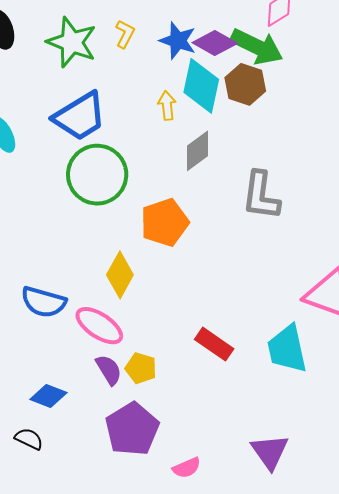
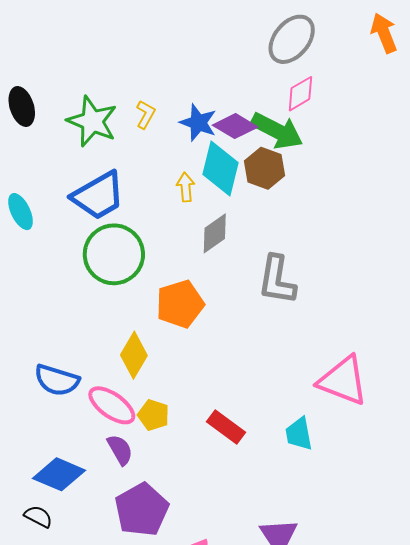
cyan trapezoid: (287, 349) -> (299, 434), size x0.7
yellow pentagon: (141, 368) -> (153, 415), moved
blue diamond: (48, 396) -> (59, 474), size x1.4

